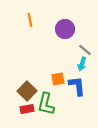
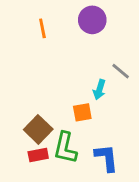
purple circle: (65, 29) -> (92, 20), moved
cyan arrow: (82, 64) -> (99, 90), moved
blue L-shape: (77, 86) -> (106, 158), moved

